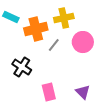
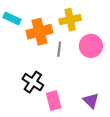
gray line: (54, 45) -> (59, 49), turned -32
black cross: (22, 67) -> (33, 82), moved

